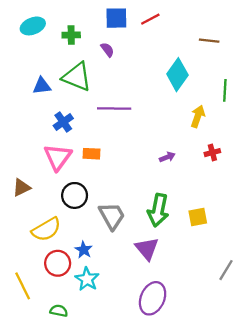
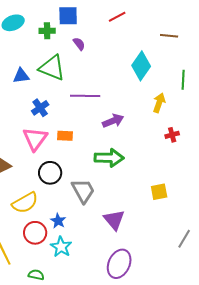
blue square: (116, 18) -> (68, 16), moved
purple arrow: (167, 157) -> (113, 121), moved, size x1.5
green arrow: (158, 210) -> (109, 158), moved, turned -100

